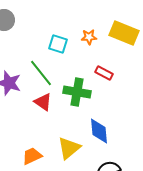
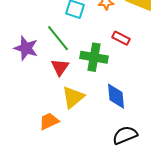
red triangle: (43, 102) -> (60, 67), turned 30
yellow triangle: (69, 148) -> (73, 97), moved

